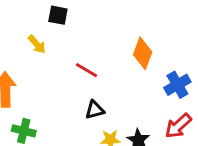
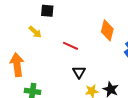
black triangle: (95, 110) -> (79, 72), turned -40

